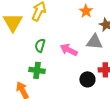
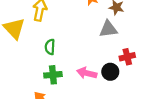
pink arrow: (69, 50) -> (87, 73), moved

